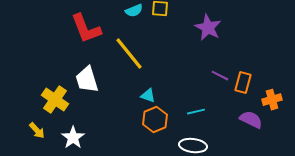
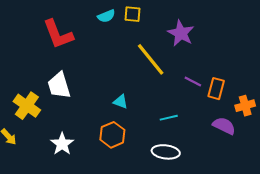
yellow line: (129, 54) -> (151, 59), moved
orange hexagon: (155, 120) -> (112, 135), moved
white star: (73, 138) -> (62, 144), moved

